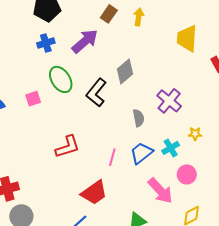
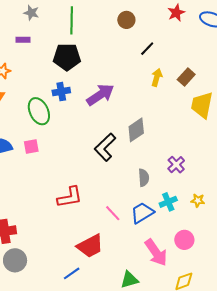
brown rectangle: (109, 14) -> (186, 77), moved
green ellipse: (61, 79) -> (39, 111), moved
pink square: (33, 99) -> (31, 146), moved
purple cross: (169, 101) -> (176, 165), size x0.7
cyan cross: (171, 148) -> (168, 202), moved
pink line: (112, 157) -> (113, 213), turned -66

